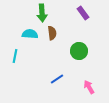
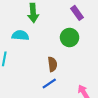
brown semicircle: (52, 33) -> (52, 64), moved
green circle: (79, 51) -> (70, 37), moved

